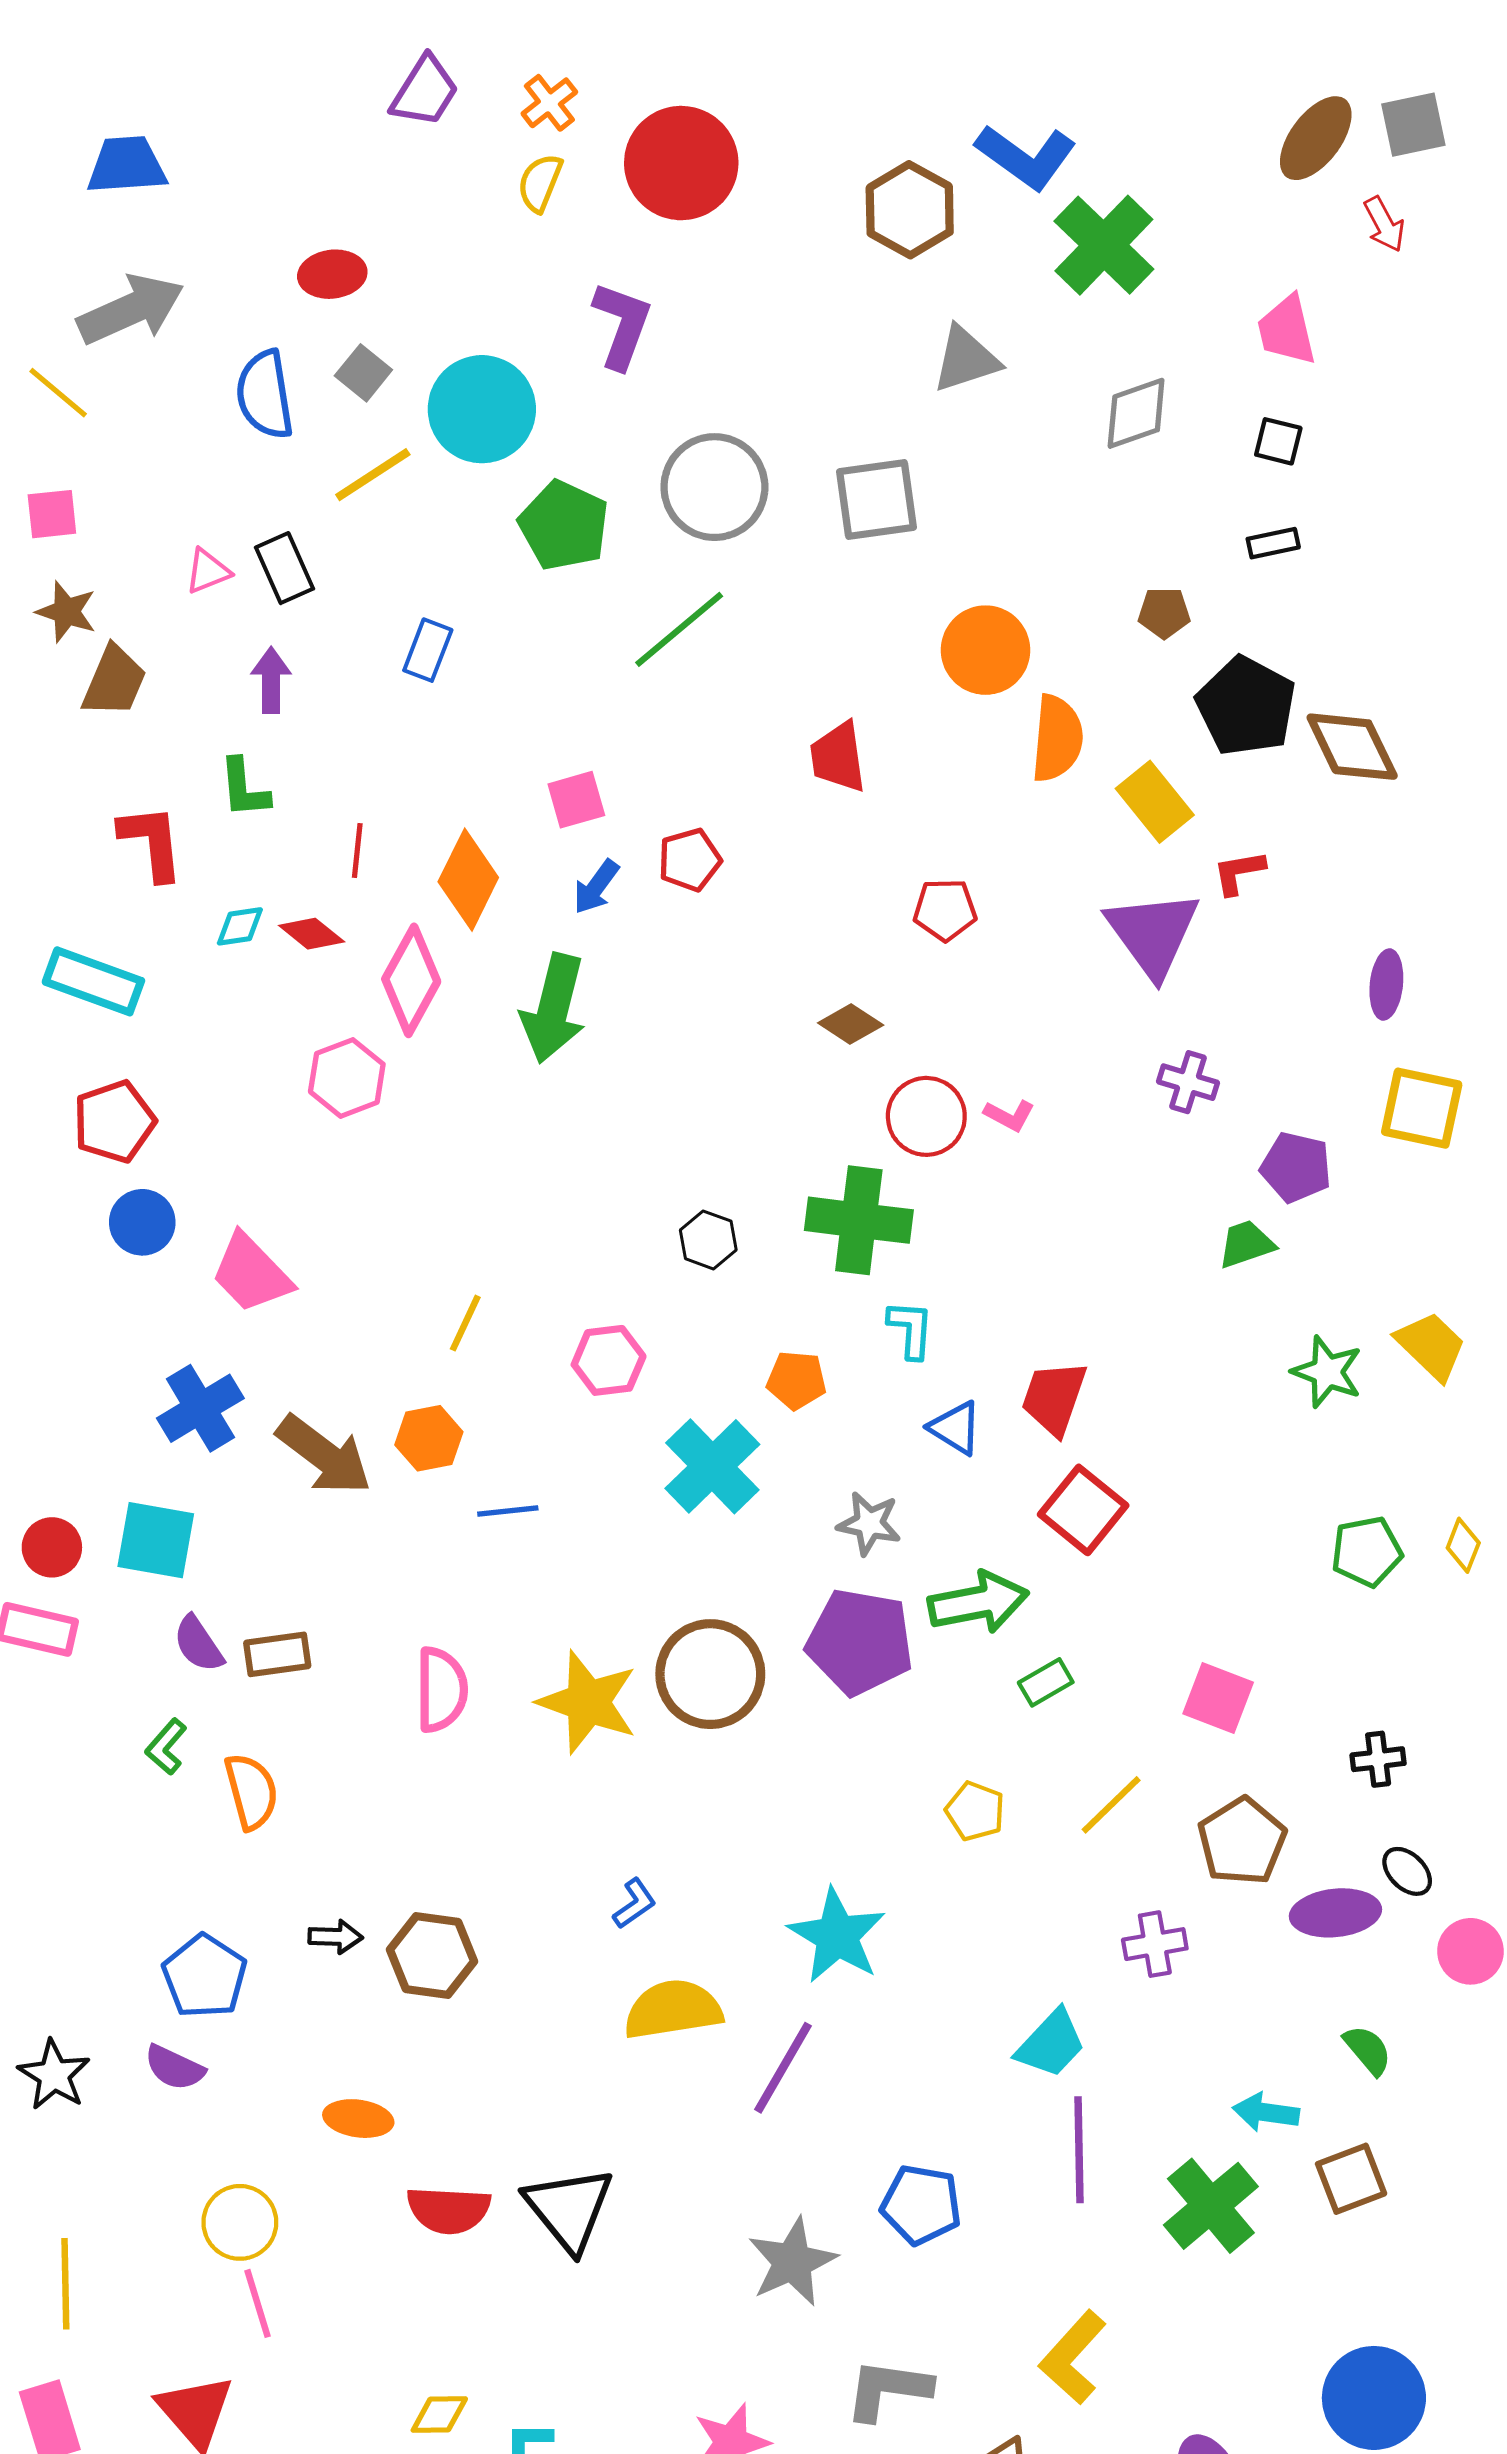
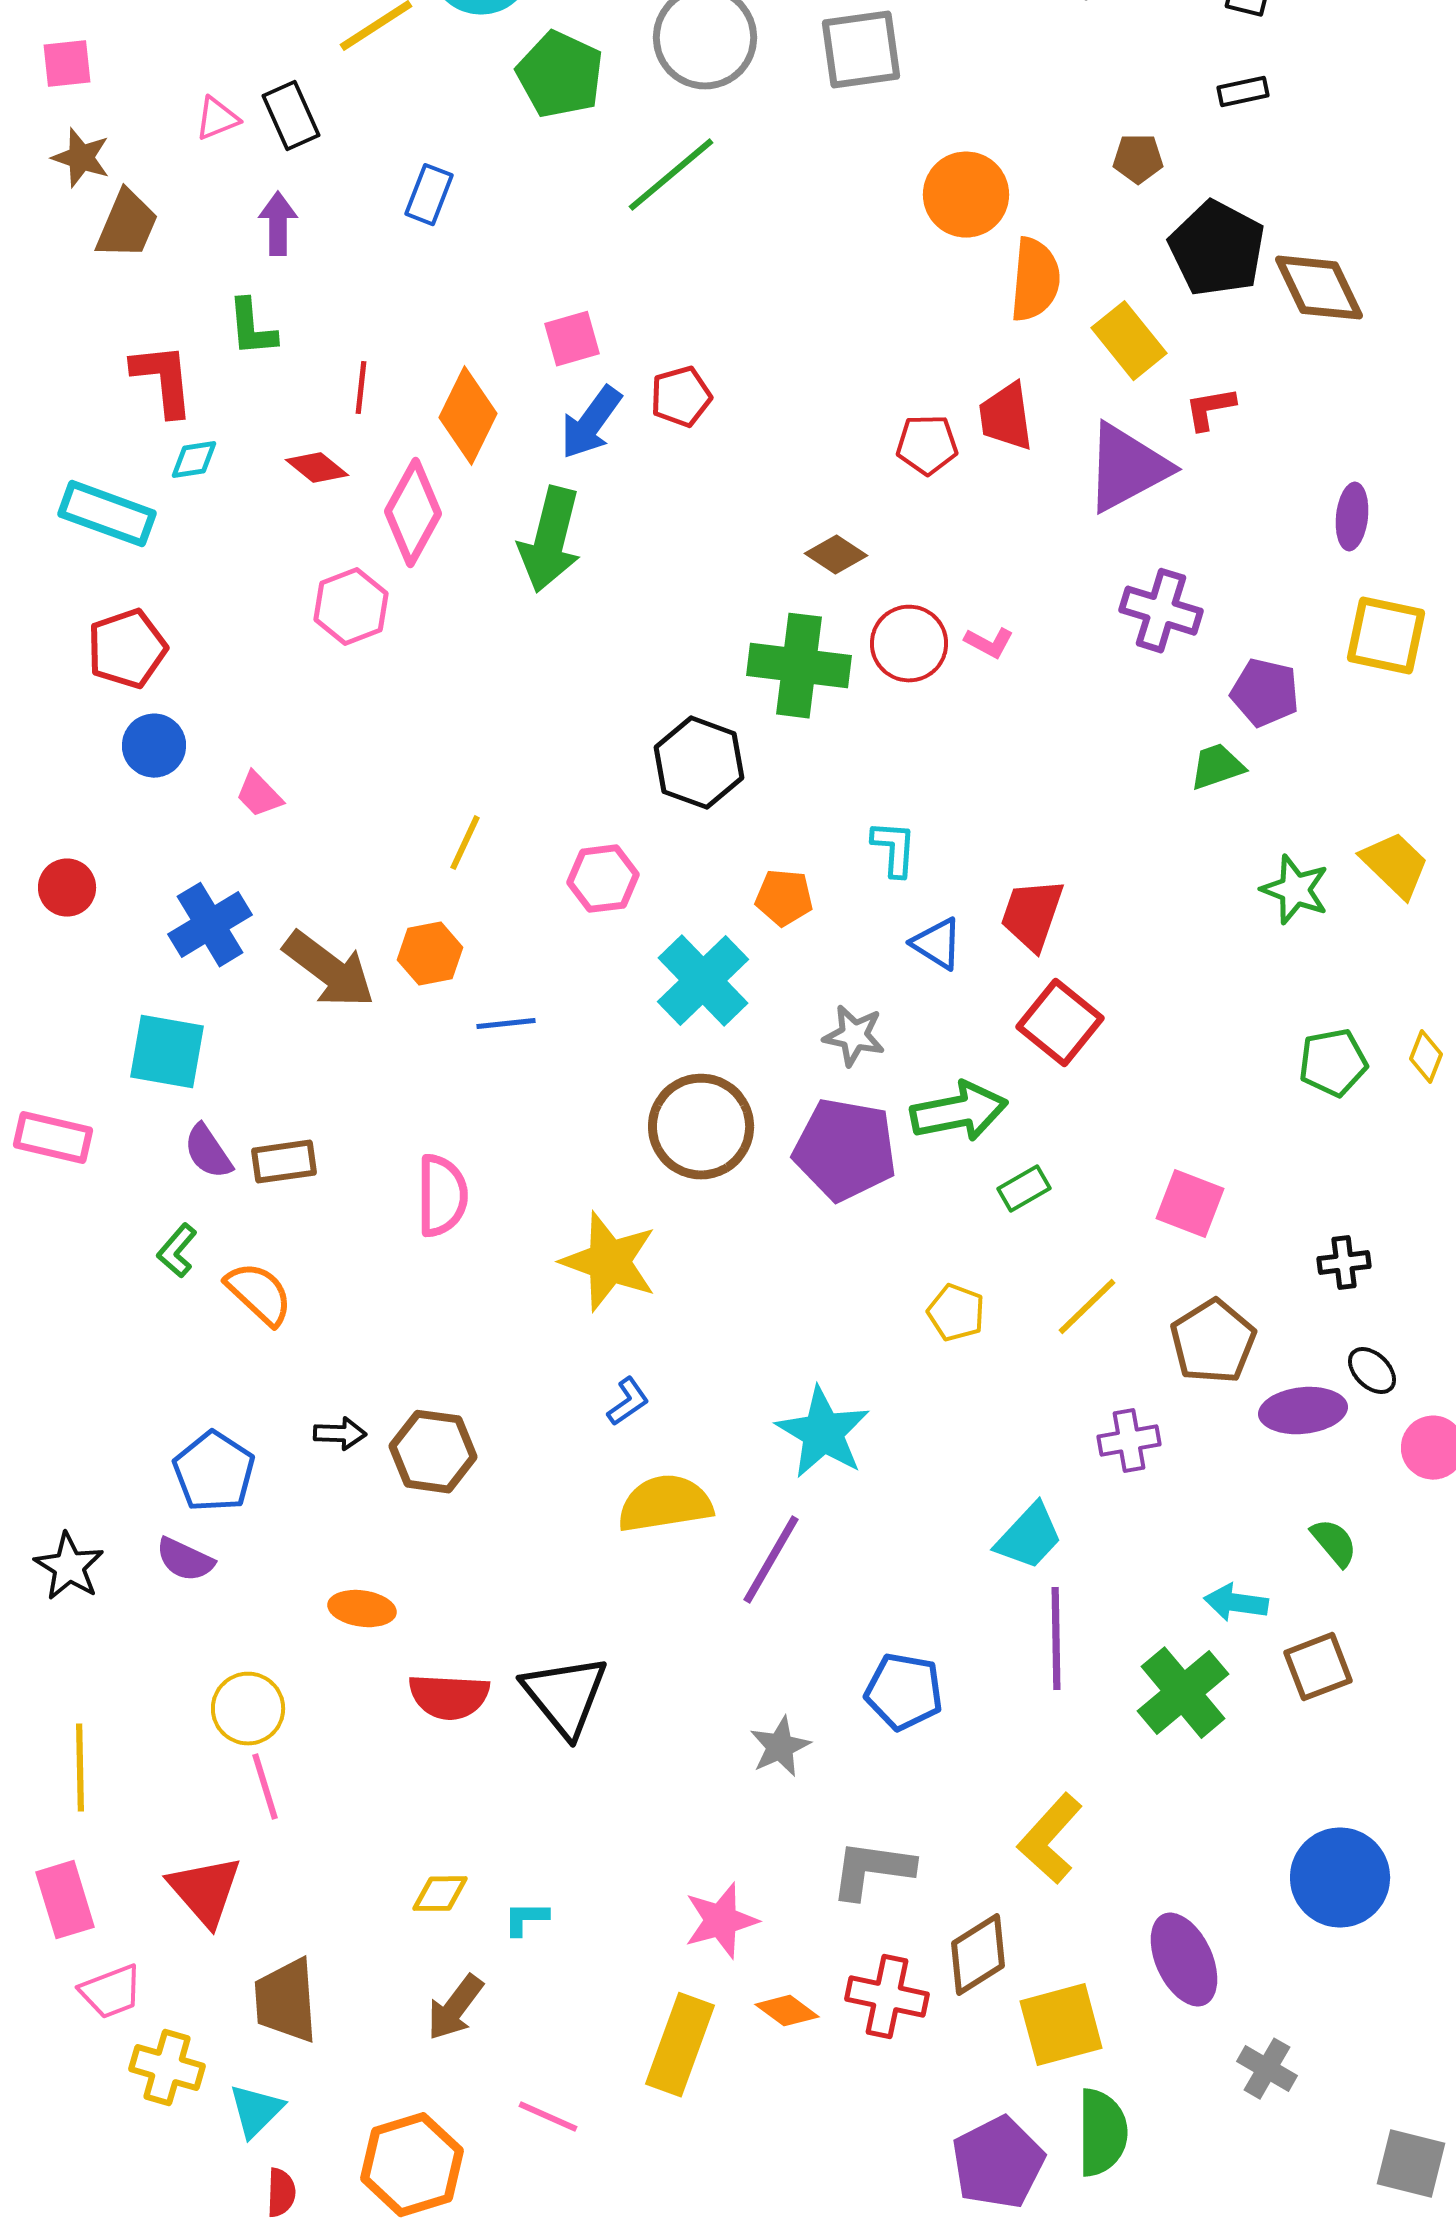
red trapezoid: (838, 757) -> (1006, 417), moved
blue arrow: (596, 887) -> (591, 423), size x1.4
cyan diamond: (240, 926) -> (194, 460), moved
purple triangle: (1153, 934) -> (1127, 468), turned 38
purple cross: (1188, 1082) -> (1161, 611), size x1.4
green cross: (859, 1220) -> (799, 666), moved
black hexagon: (708, 1240) -> (699, 763), size x1.6
pink trapezoid: (251, 1273) -> (259, 795), size x0.6
red circle: (52, 1547) -> (67, 888), moved
brown circle: (710, 1674) -> (701, 1127), moved
yellow star: (588, 1702) -> (609, 1262), moved
orange semicircle: (251, 1791) -> (259, 1294), turned -32
gray star: (792, 2262) -> (780, 1747), size x0.7

